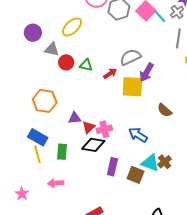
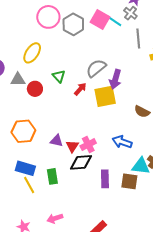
green triangle: (86, 65) -> (59, 76), moved, turned 48
purple triangle: (75, 118) -> (57, 141), turned 32
pink arrow: (56, 183) -> (55, 218), moved

